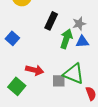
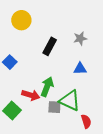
gray star: (79, 24) -> (80, 38), moved
green arrow: (66, 39) -> (47, 87), moved

